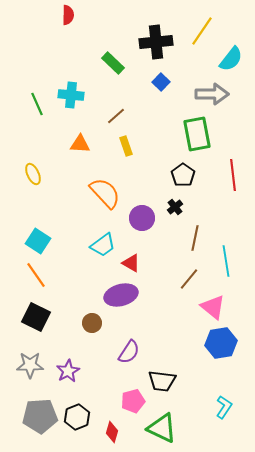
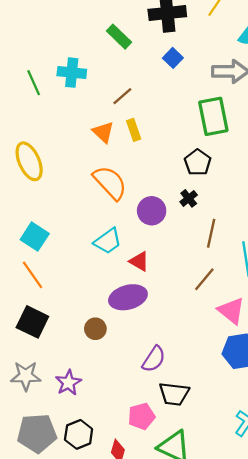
orange triangle: (80, 144) -> (103, 132), moved, turned 40
yellow ellipse: (33, 174) -> (29, 161), size x1.6
purple semicircle: (129, 352) -> (154, 359), moved

